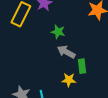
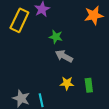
green rectangle: (82, 66) -> (89, 85), moved

